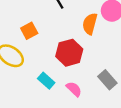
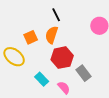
orange semicircle: (90, 24) -> (52, 35), moved
gray rectangle: (107, 80) -> (83, 73), moved

